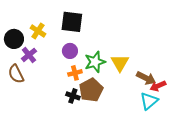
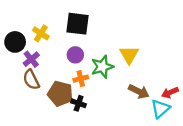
yellow triangle: (120, 63) -> (129, 55), moved
brown semicircle: (16, 74) -> (31, 80), moved
brown arrow: (146, 78) -> (139, 91), moved
brown pentagon: (91, 90) -> (60, 94), moved, turned -30

